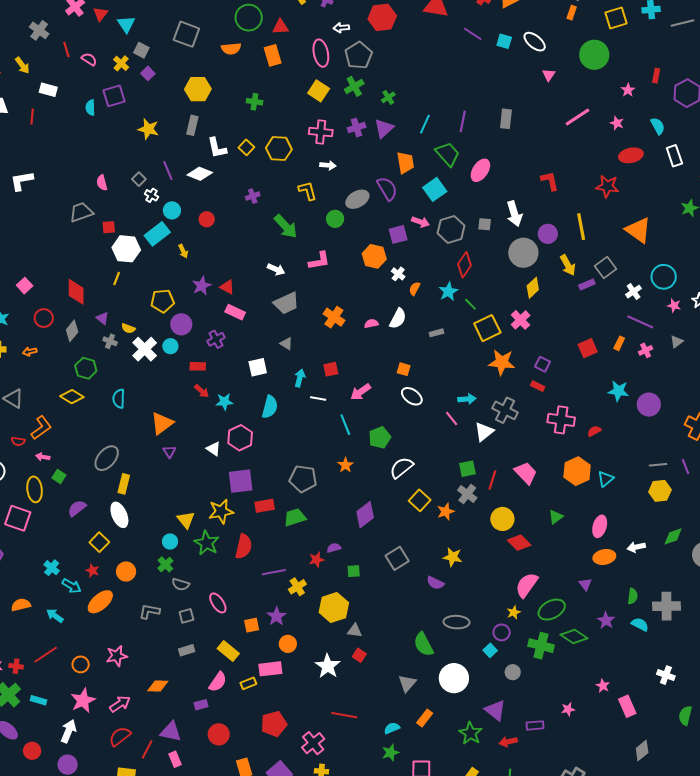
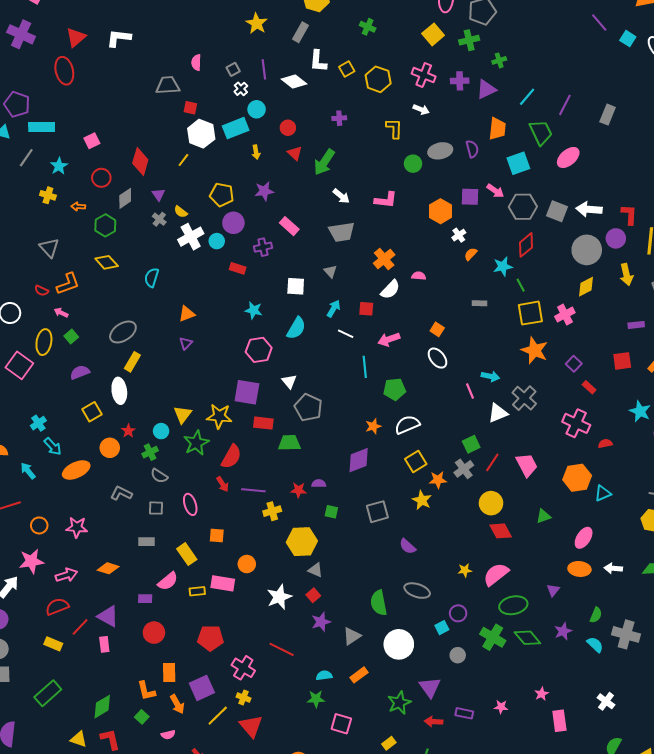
red L-shape: (550, 181) -> (629, 215), moved
purple semicircle: (387, 189) -> (472, 149), size x0.7
white arrow: (514, 214) -> (589, 209), turned 95
gray square: (485, 224) -> (557, 211), size x1.5
green arrow: (286, 226) -> (324, 162), moved, turned 60
purple rectangle: (587, 284) -> (636, 325), moved
red triangle: (227, 287) -> (295, 153), moved
white semicircle: (398, 318) -> (390, 289), moved
green hexagon: (86, 368) -> (105, 225), moved
red rectangle: (538, 386) -> (589, 387), moved
red arrow: (202, 391) -> (223, 484), moved
orange triangle: (162, 423) -> (187, 314), size x0.7
white triangle: (213, 449) -> (289, 381), moved
orange star: (345, 465) -> (373, 426), moved
green square: (467, 469) -> (471, 444), turned -30
yellow star: (453, 557) -> (422, 500), moved
red star: (93, 571) -> (128, 431), moved
yellow star: (514, 612) -> (465, 570), moved
purple star: (277, 616) -> (321, 622), moved
pink cross: (313, 743) -> (243, 668), turned -35

